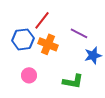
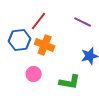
purple line: (79, 33) -> (83, 22), moved
pink circle: (29, 75) -> (34, 74), moved

